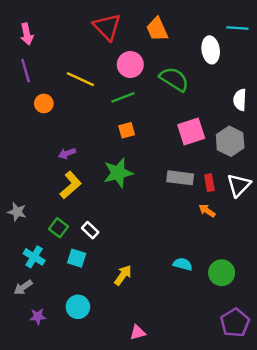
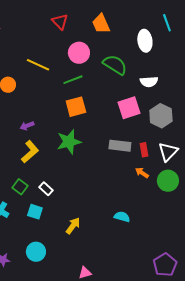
red triangle: (107, 27) -> (60, 22), size x0.7
cyan line: (237, 28) -> (167, 23), turned 66
white semicircle: (240, 100) -> (149, 82), moved, turned -96
orange square: (127, 130) -> (76, 107), size x1.5
green circle: (222, 273) -> (168, 181), moved

